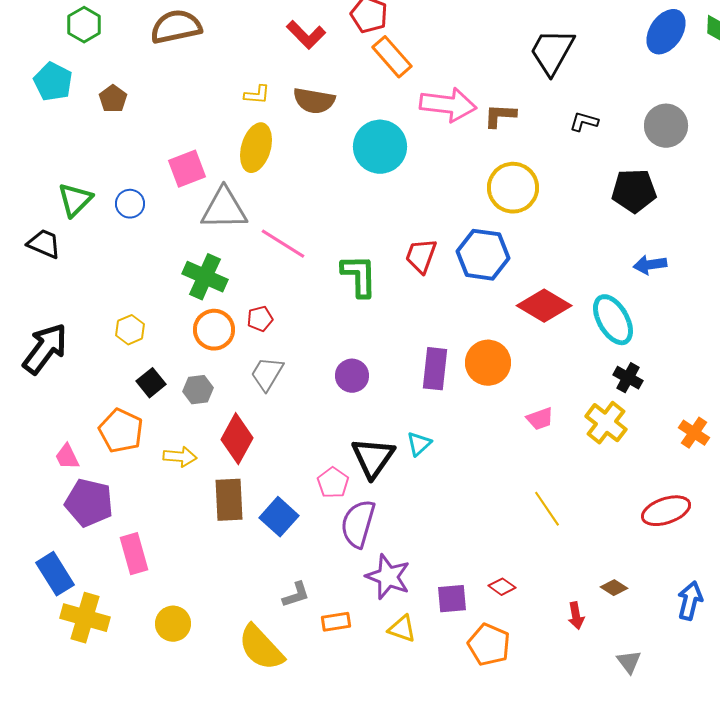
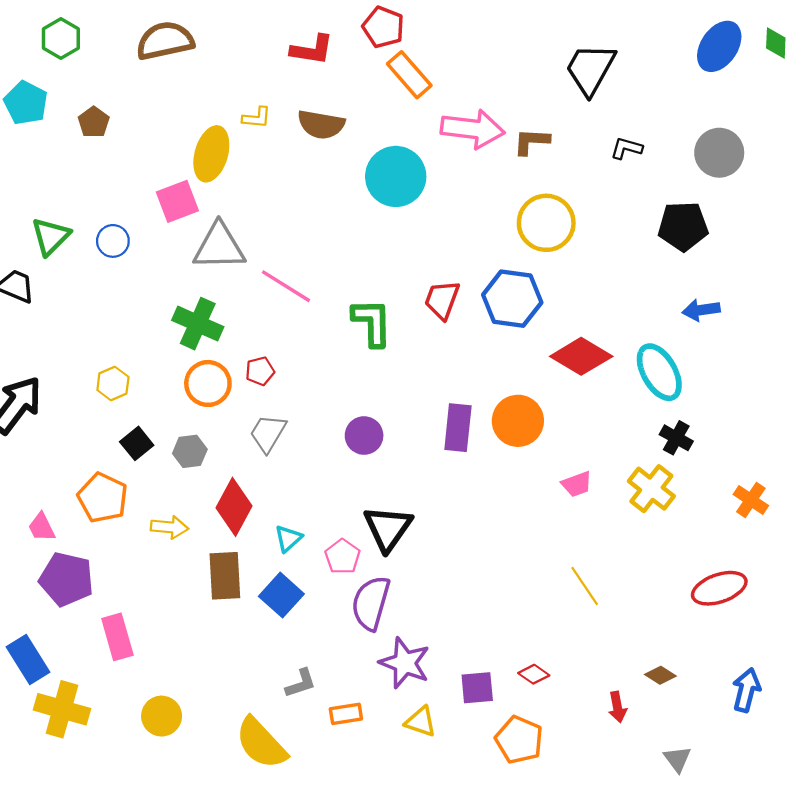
red L-shape: (306, 35) -> (312, 50), turned -36
yellow ellipse: (256, 148) -> (211, 154), moved
cyan triangle: (419, 444) -> (288, 538), moved

